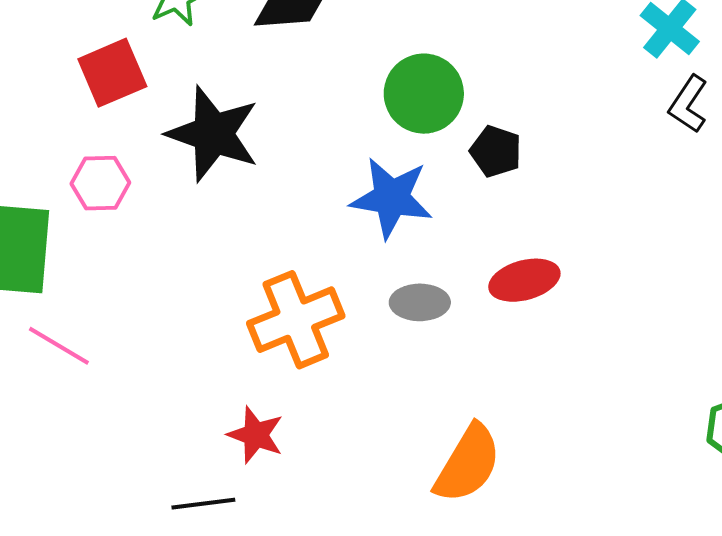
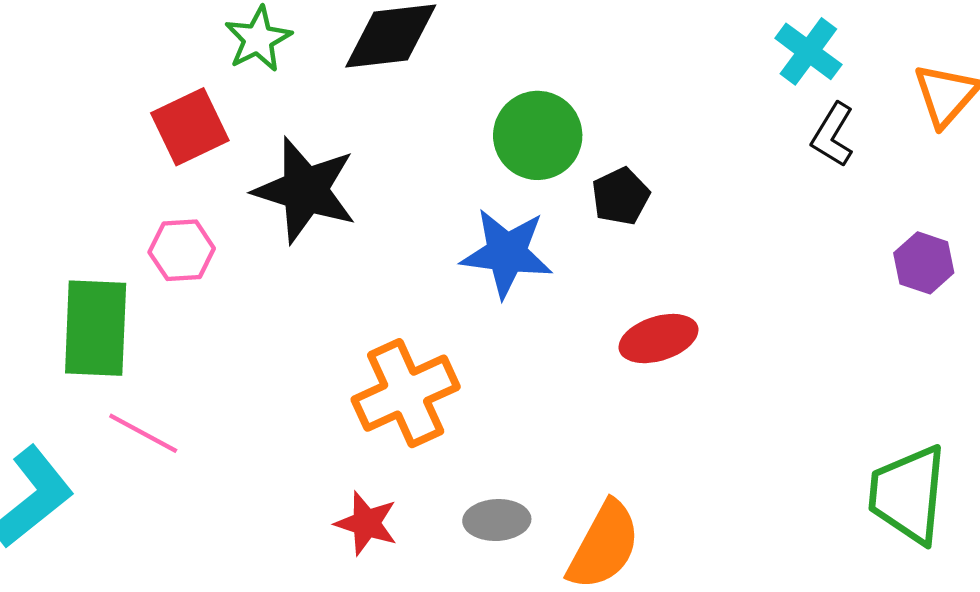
black pentagon: (496, 151) -> (621, 196), turned 30
gray ellipse: (420, 302) -> (497, 520), moved

